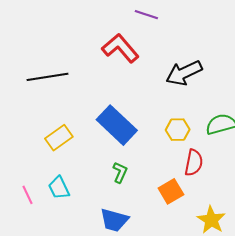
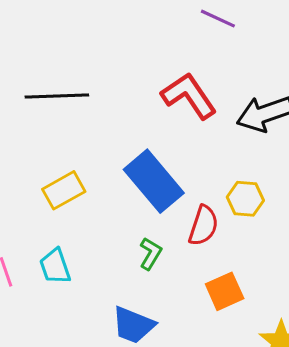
red L-shape: (120, 48) -> (189, 96), moved
red semicircle: (194, 163) -> (203, 226), moved

